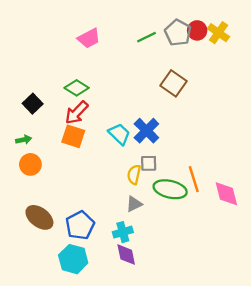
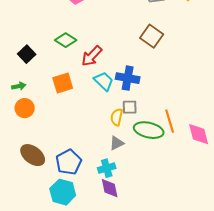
red arrow: (77, 113) -> (92, 56), moved
blue cross: (146, 131) -> (128, 78), turned -35
orange square: (73, 136) -> (63, 83), turned -35

